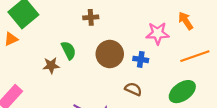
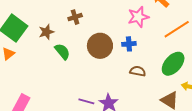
brown star: (51, 65) -> (46, 32), moved
brown semicircle: (133, 89) -> (138, 71), moved

